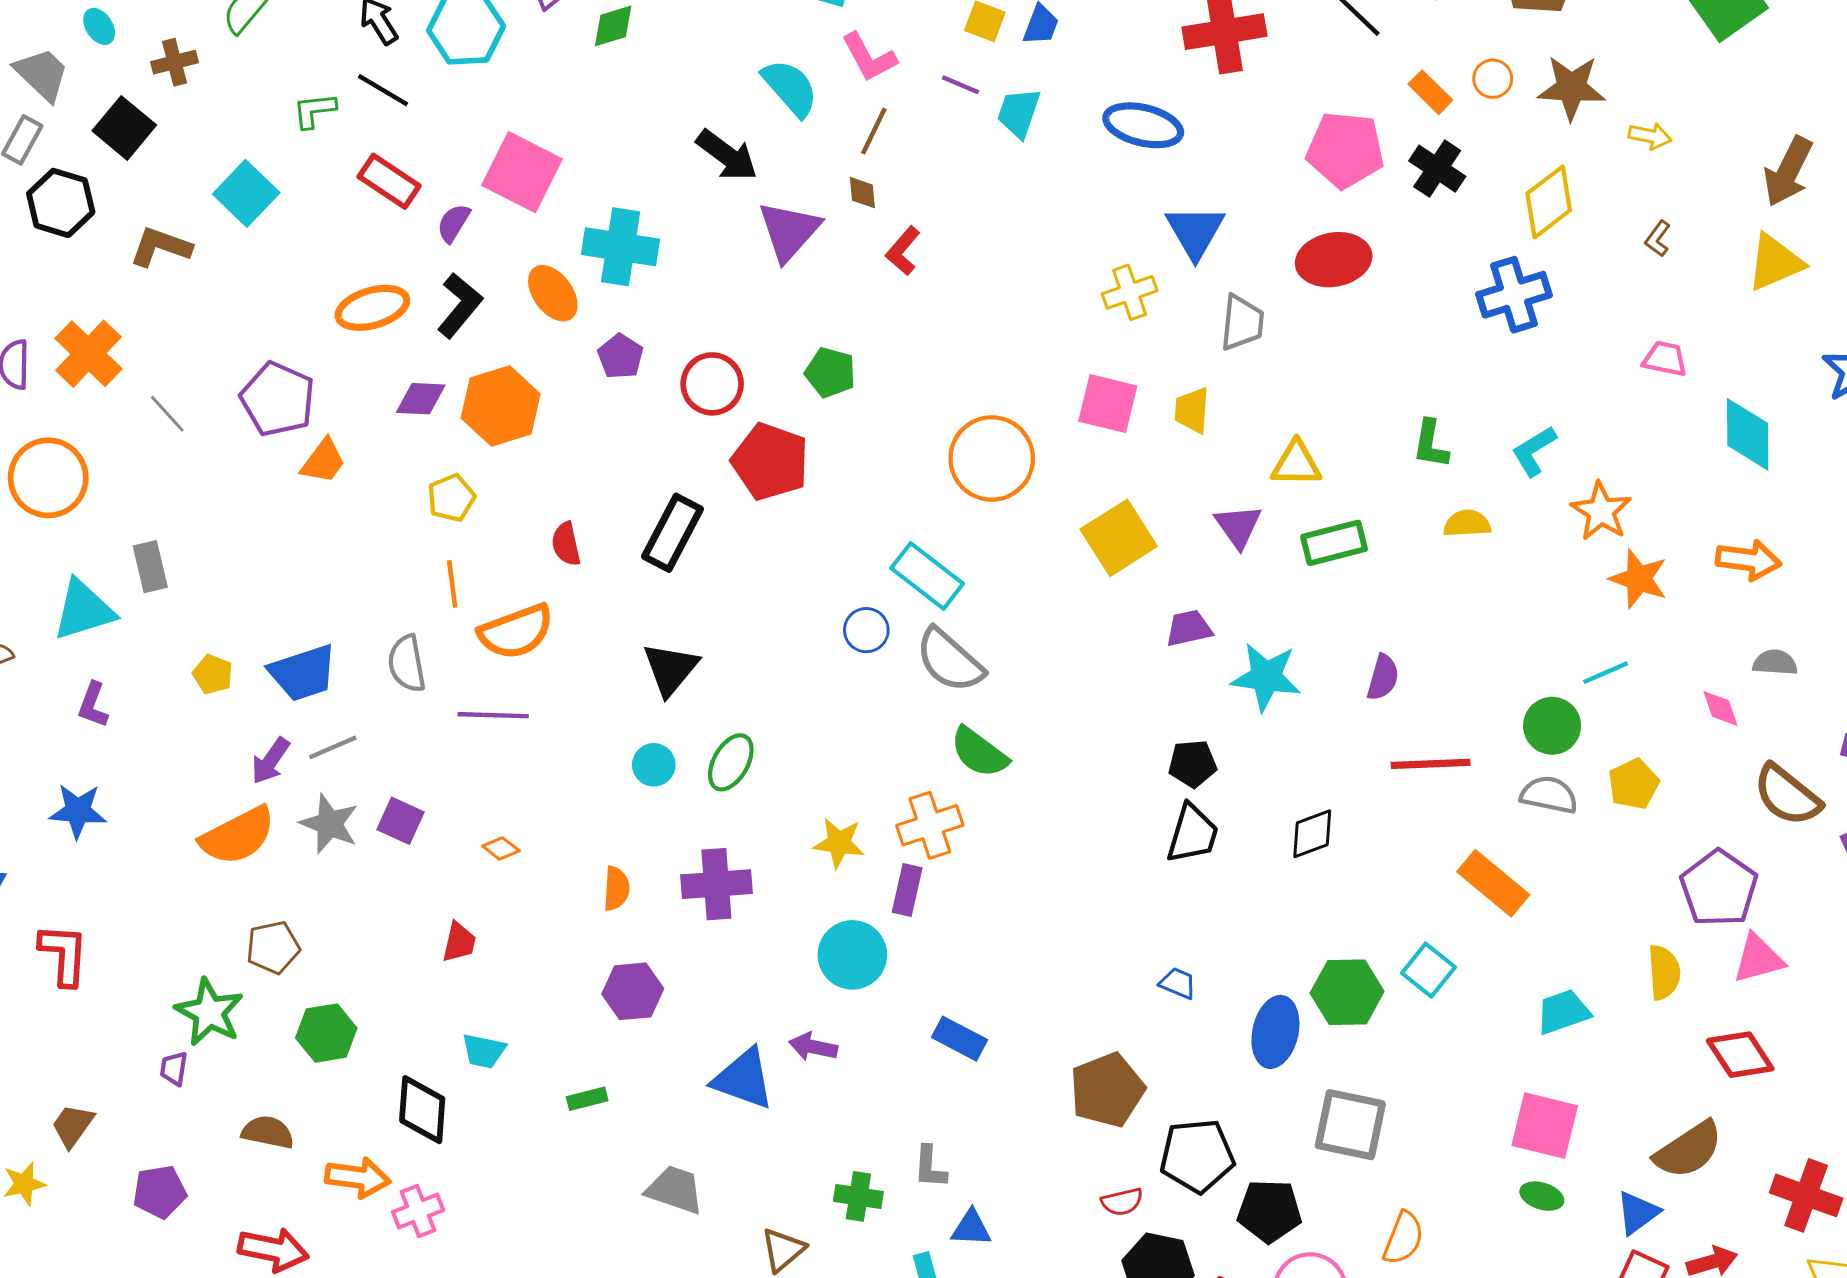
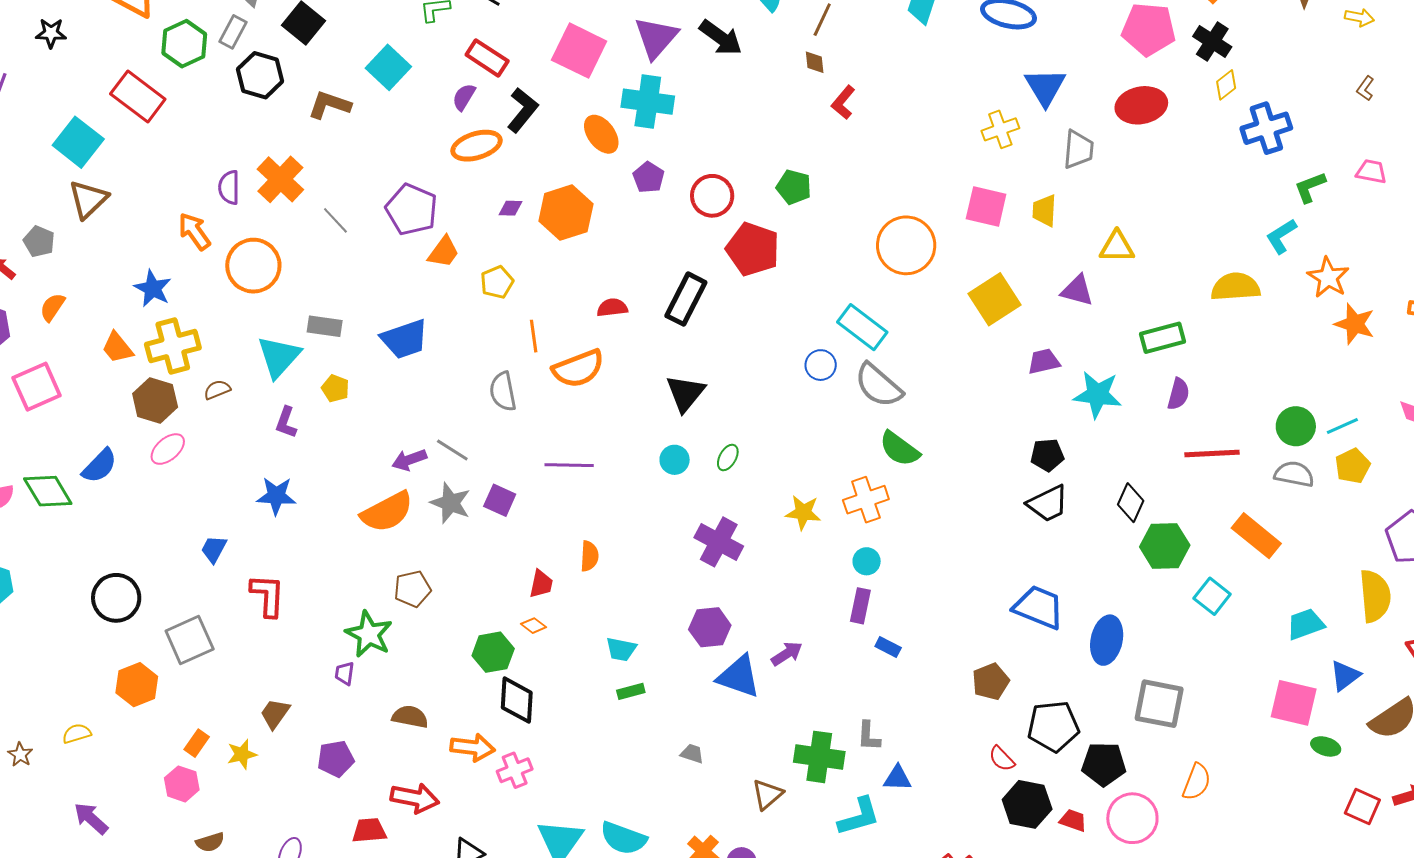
yellow diamond: (1549, 202) -> (1226, 85), moved, size x0.6
purple semicircle: (454, 223) -> (464, 97), moved
purple triangle: (789, 231) -> (656, 38), moved
black L-shape: (460, 305) -> (523, 110), moved
purple diamond: (421, 399) -> (511, 208), size x0.7
green L-shape: (1431, 444) -> (1310, 187), moved, turned 60
yellow pentagon: (451, 498) -> (497, 282), moved
yellow semicircle: (1467, 523) -> (1236, 287), size x1.5
purple triangle: (1238, 526) -> (1077, 290), turned -39
green rectangle: (1334, 543) -> (1163, 338), moved
red semicircle: (566, 544) -> (612, 308), turned 96
gray rectangle: (150, 567) -> (325, 326), turned -68
cyan triangle: (84, 610) -> (279, 357), turned -30
blue trapezoid: (303, 673) -> (405, 339), moved
cyan line: (1606, 673) -> (1342, 426), moved
yellow pentagon: (213, 674) -> (335, 388), moved
purple line: (493, 715) -> (569, 465), moved
gray line: (333, 747) -> (452, 450), turned 56
purple arrow: (271, 761) -> (409, 460), turned 36
green ellipse: (731, 762) -> (728, 457), size x0.7
black trapezoid: (1192, 834) -> (1048, 504), turned 48
black diamond: (1312, 834) -> (1131, 503), turned -45
orange diamond: (501, 848) -> (533, 626), moved
purple cross: (716, 884) -> (719, 542), turned 33
orange semicircle: (616, 889) -> (589, 556), moved
purple rectangle: (907, 890) -> (860, 606), moved
cyan circle: (852, 955) -> (867, 561), moved, size x0.6
yellow semicircle: (1664, 972) -> (1375, 596), size x1.4
blue trapezoid: (1178, 983) -> (1039, 607), size x2.0
purple hexagon: (633, 991) -> (710, 627), moved
green hexagon: (1347, 992) -> (1165, 546), moved
green hexagon: (326, 1033) -> (493, 652), moved
blue rectangle: (960, 1039) -> (888, 647), size x0.7
purple arrow: (813, 1047) -> (787, 654), turned 136
cyan trapezoid: (484, 1051) -> (621, 649), moved
brown pentagon: (1107, 1090) -> (991, 682), size x0.7
gray trapezoid: (675, 1190) -> (692, 754), size x0.6
green cross: (858, 1196) -> (819, 757), size x1.5
green ellipse: (1542, 1196) -> (1326, 746), moved
red semicircle: (1122, 1202) -> (1002, 759), turned 60
blue triangle: (1638, 1213) -> (1345, 676), moved

